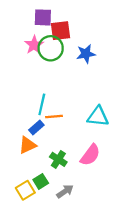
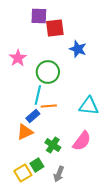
pink star: (34, 45) -> (18, 58), moved
green circle: (51, 48) -> (48, 72), moved
blue star: (86, 54) -> (78, 49), turned 30
gray arrow: (65, 191) -> (59, 174), turned 147

